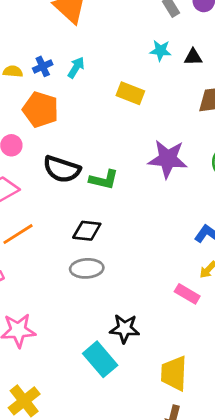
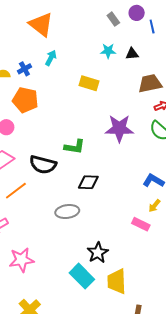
cyan arrow: (76, 67) -> (51, 58), moved
black semicircle: (62, 169) -> (43, 165), moved
black diamond: (87, 231) -> (88, 182), moved
black star: (125, 329) -> (98, 253), turned -30
yellow trapezoid: (174, 373) -> (117, 281), moved

